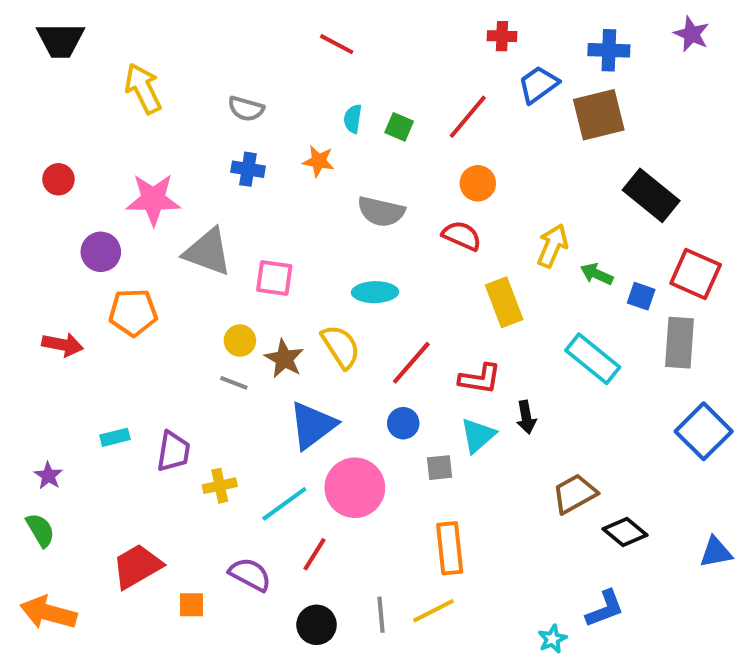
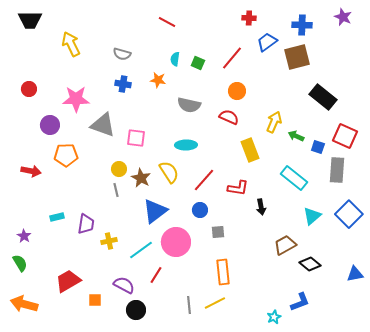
gray line: (234, 383) -> (116, 190), turned 56
cyan triangle: (478, 435) -> (312, 216), moved
black circle: (317, 625) -> (136, 310), moved

